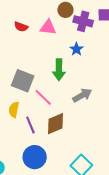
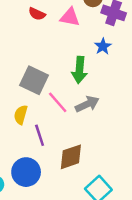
gray arrow: (82, 95) -> (87, 104), moved
brown diamond: (55, 124) -> (71, 157), moved
blue circle: (35, 157) -> (26, 172), moved

